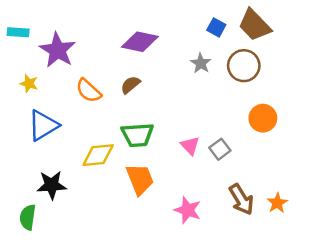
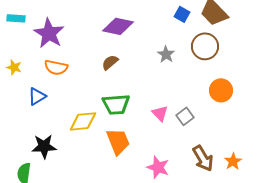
gray star: (201, 63) -> (166, 54), moved
yellow star: (29, 84) -> (14, 67), moved
orange semicircle: (89, 91) -> (56, 67), moved, turned -30
blue triangle: (43, 125) -> (37, 96), size x0.7

